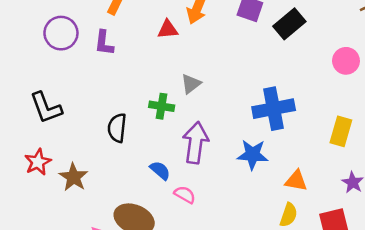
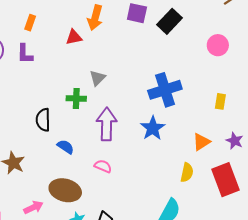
yellow rectangle: (341, 131) -> (220, 101), size x0.7
blue star: (252, 155) -> (153, 128), turned -30
blue semicircle: (160, 170) -> (66, 147), moved
orange triangle: (296, 181) -> (201, 142), moved, turned -36

